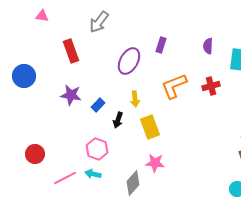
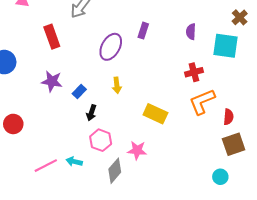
orange L-shape: (174, 86) -> (202, 102), moved
black arrow: (118, 120) -> (91, 113), moved
yellow rectangle: (150, 127) -> (155, 114), moved, turned -45
pink hexagon: (97, 149) -> (101, 140), moved
red circle: (35, 154) -> (13, 124), moved

